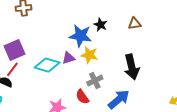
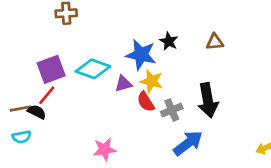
cyan diamond: (47, 65) -> (93, 69), moved
gray cross: (95, 81) -> (172, 110), moved
red semicircle: (82, 97) -> (146, 102), moved

